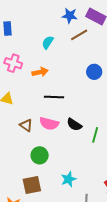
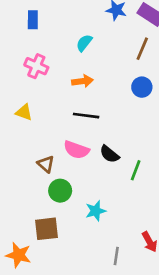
brown line: (79, 35) -> (142, 49), moved, turned -42
orange arrow: (40, 72) -> (82, 81), moved
brown triangle: (26, 125) -> (46, 164), moved
cyan star: (69, 179) -> (96, 211), moved

